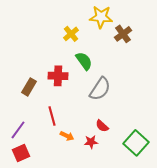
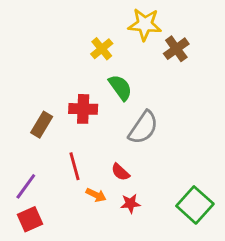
red semicircle: (102, 126) -> (120, 172), moved

